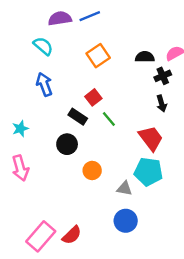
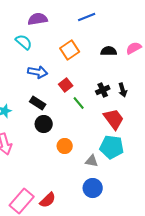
blue line: (90, 16) -> (87, 17), moved
black cross: (163, 76) -> (103, 90), moved
blue arrow: (44, 84) -> (38, 72), moved, turned 120
black rectangle: (78, 117) -> (38, 103), moved

